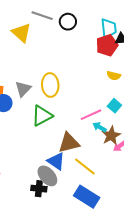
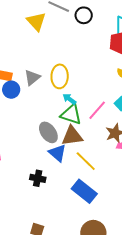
pink line: (91, 115) -> (97, 110), turned -30
green triangle: (42, 116) -> (71, 115), moved, turned 40
cyan arrow: (100, 127) -> (69, 99), moved
gray ellipse: (47, 176) -> (48, 132), moved

